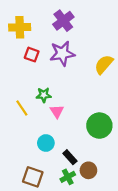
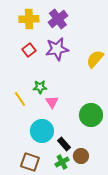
yellow cross: (20, 27) -> (29, 19), moved
red square: (32, 55) -> (29, 50), turned 32
cyan circle: (46, 143) -> (42, 131), size x1.5

